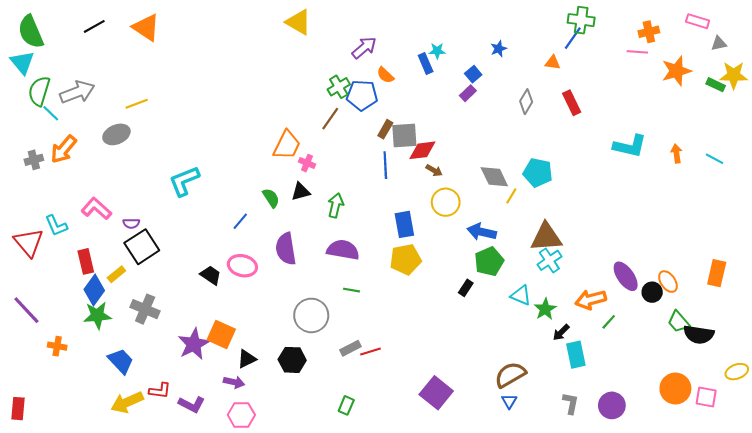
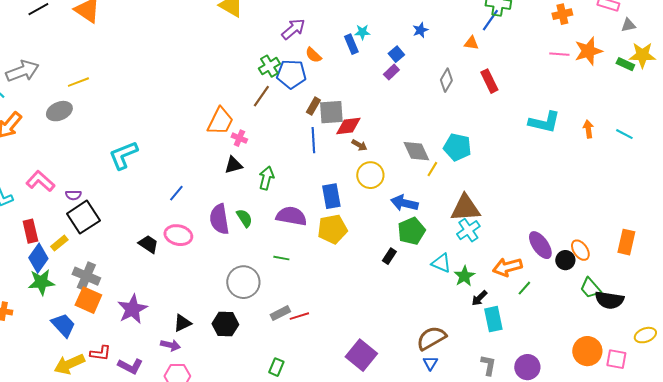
pink line: (637, 52) -> (559, 54), moved
green semicircle: (271, 198) -> (244, 218), moved
purple semicircle: (343, 250) -> (291, 216), moved
orange square: (221, 335) -> (88, 300), moved

